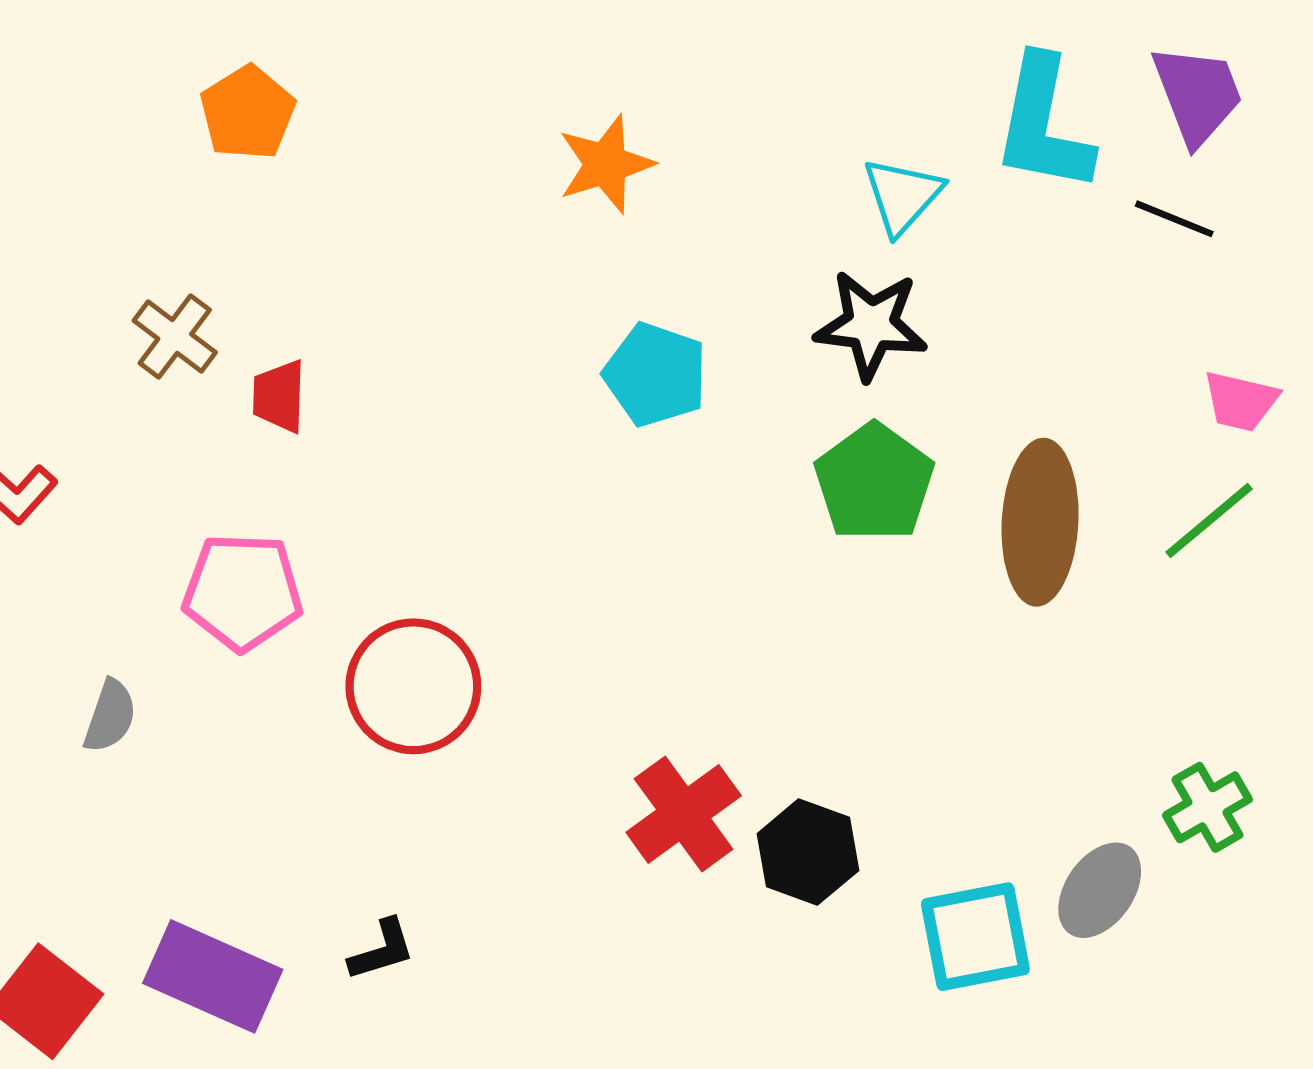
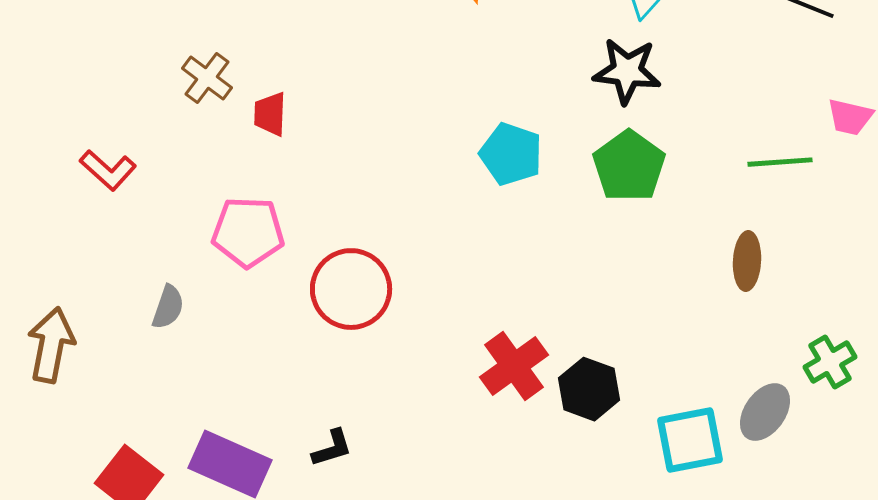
cyan pentagon: (655, 375) -> (511, 154), moved
green line: (1209, 521) -> (780, 162), moved, turned 36
brown ellipse: (1040, 522) -> (747, 261), moved, size x0.6

